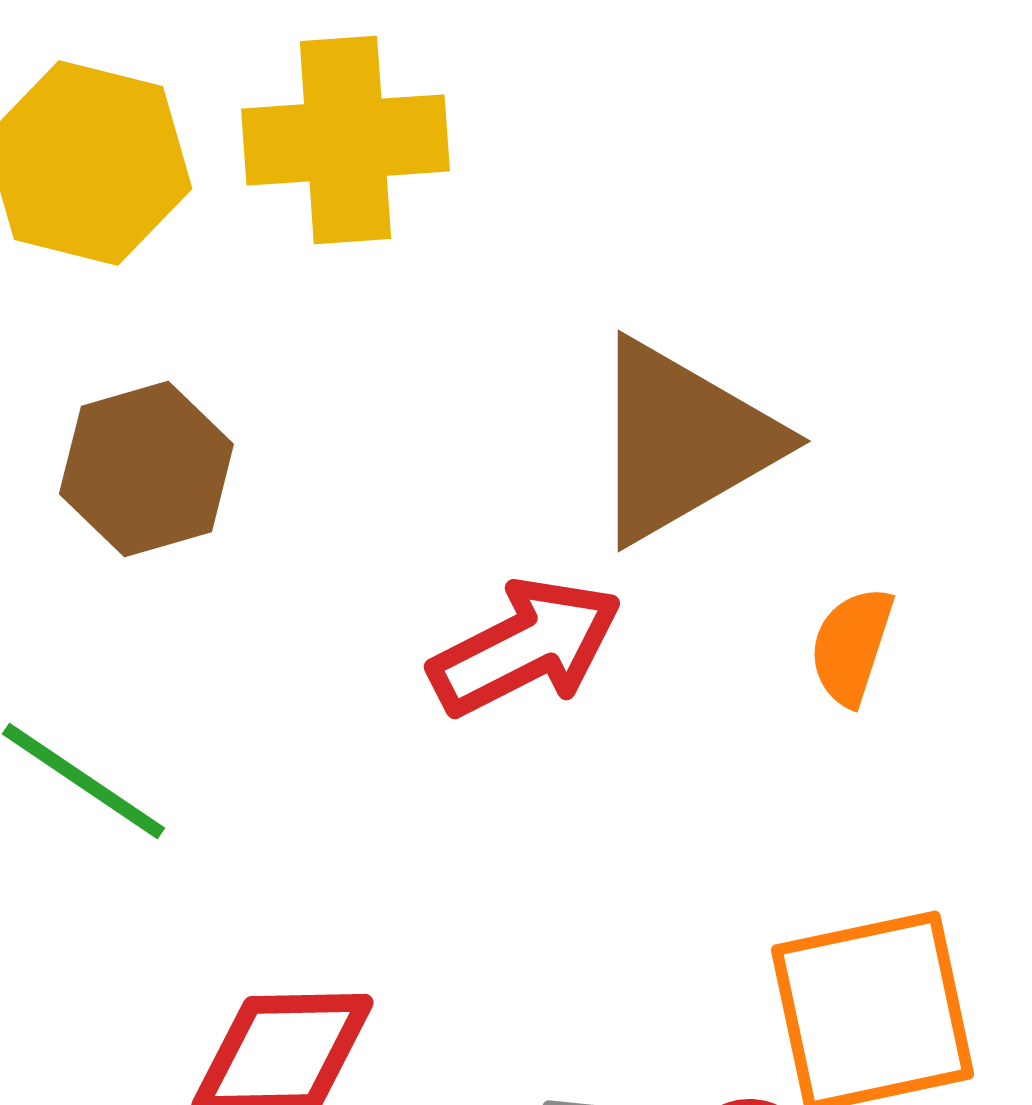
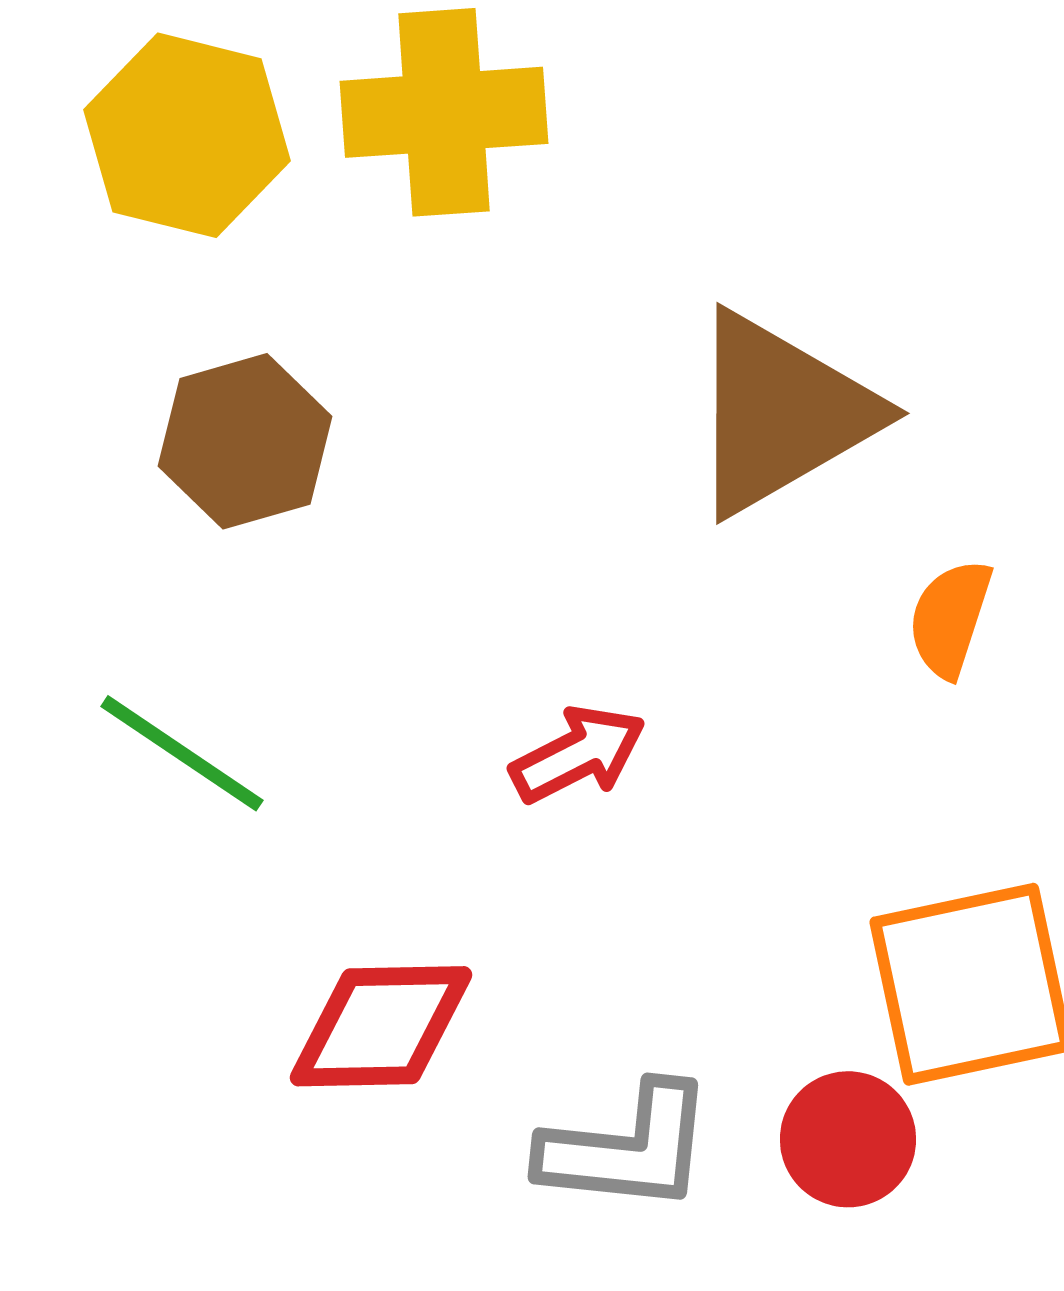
red arrow: (525, 647) -> (578, 754), moved, size x0.7

